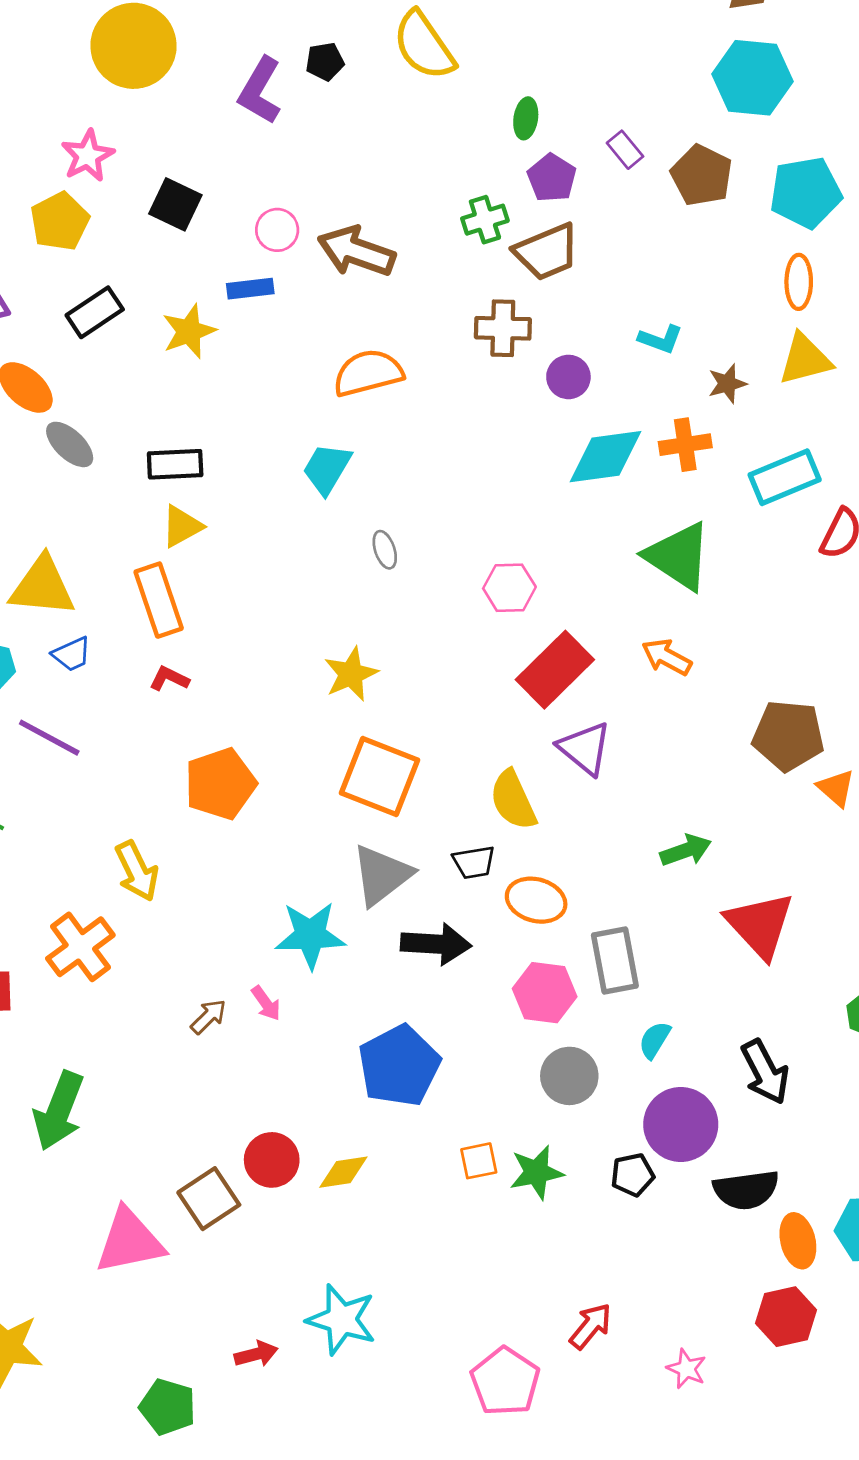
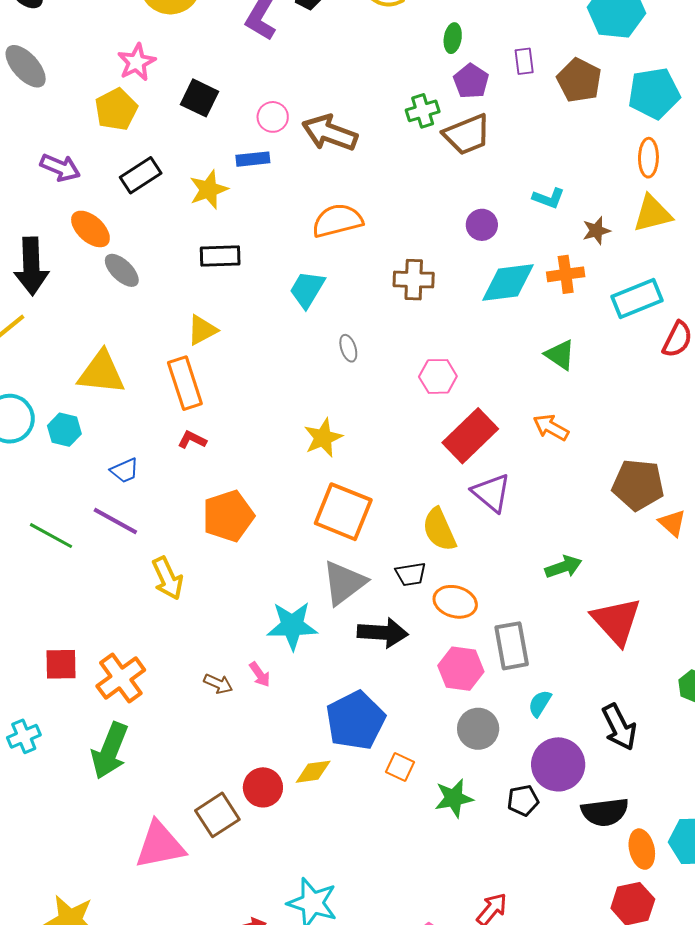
purple rectangle: (625, 150) -> (524, 61), turned 32
brown cross: (503, 328) -> (414, 280), moved
black rectangle: (175, 464) -> (220, 256), moved
green triangle: (678, 556) -> (560, 355), size x0.6
blue trapezoid: (72, 654) -> (125, 470), moved
purple line: (49, 738) -> (115, 521), moved
orange cross: (80, 947) -> (121, 678), moved
brown arrow: (208, 1017) -> (218, 684), turned 68
orange square: (479, 1161) -> (400, 767), moved, turned 36
yellow diamond: (343, 1172) -> (313, 772), moved

